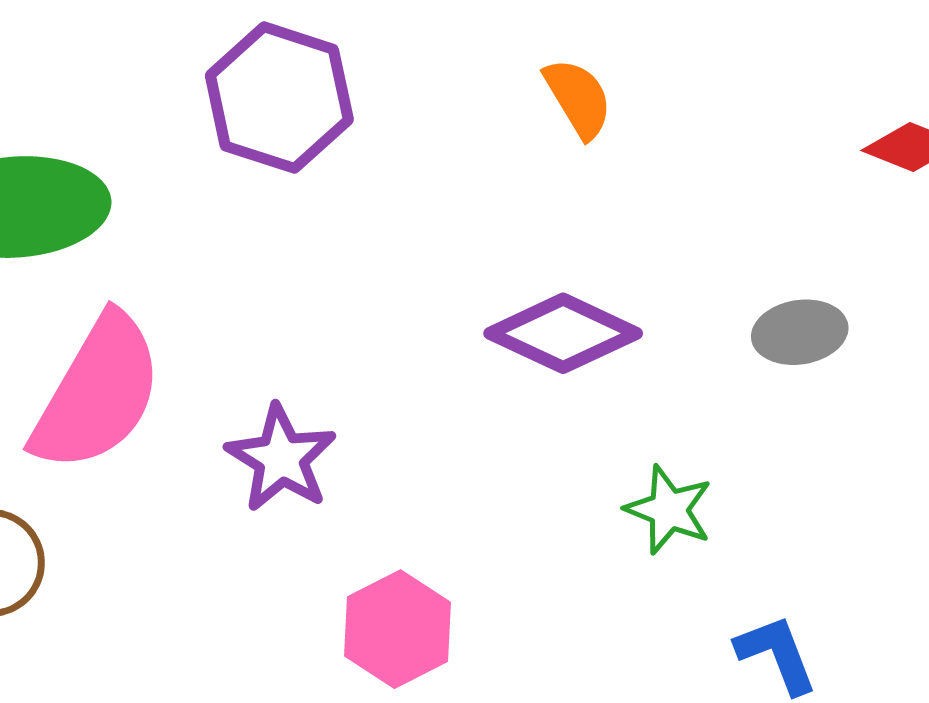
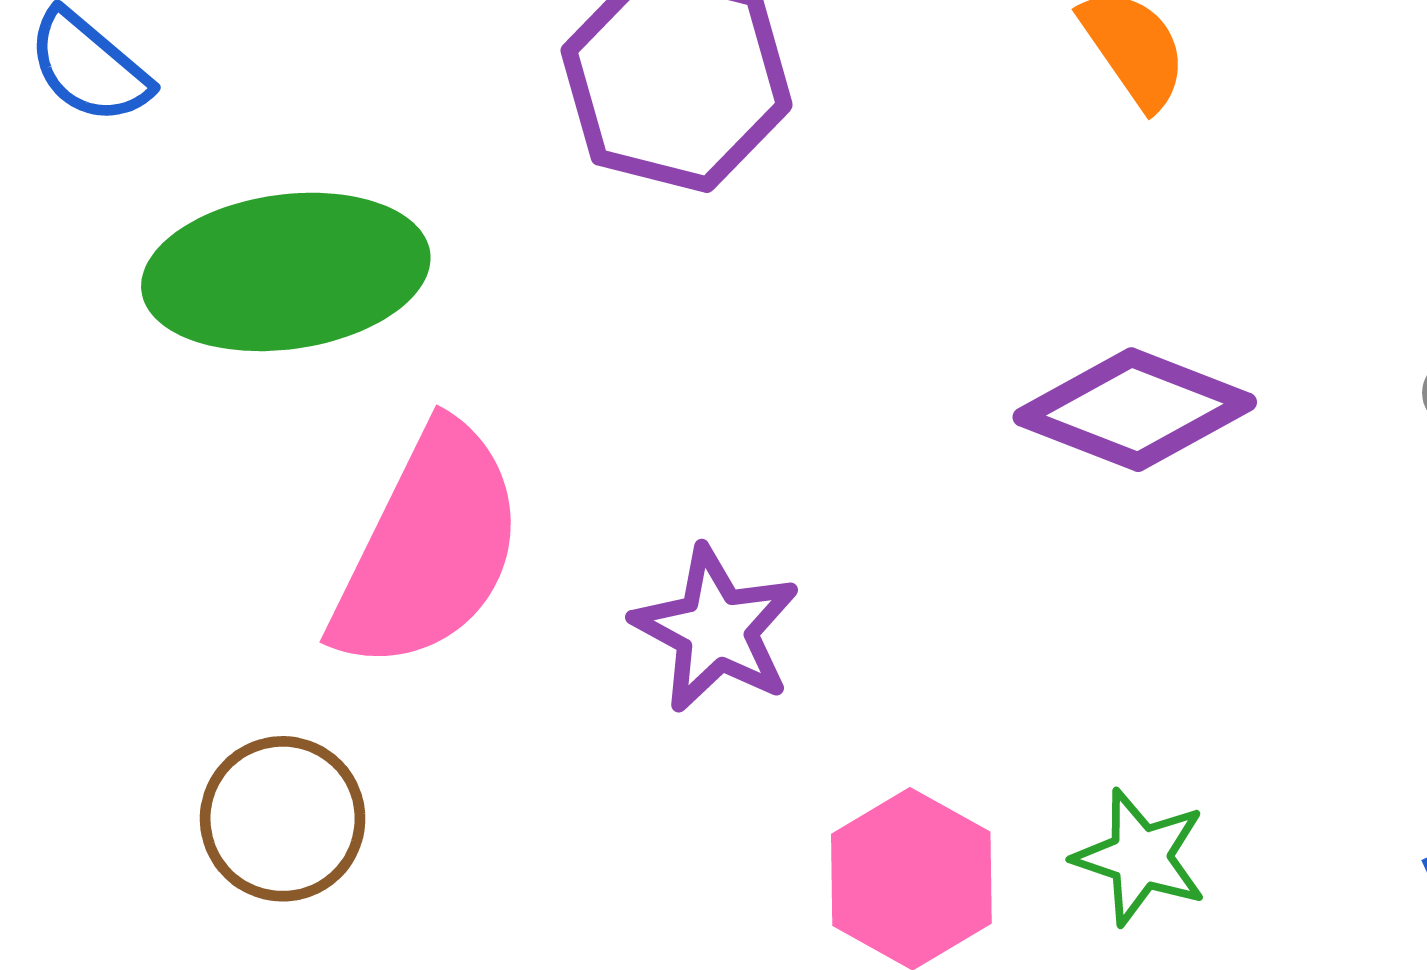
green star: (669, 510) -> (1140, 857), moved

